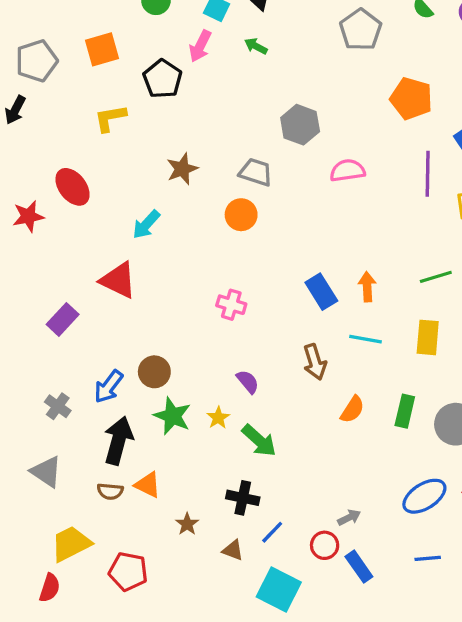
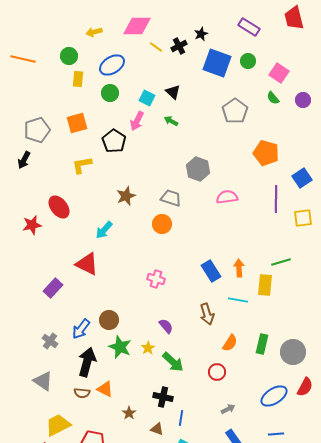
yellow rectangle: (428, 337) -> (265, 285), moved
blue line: (272, 532) -> (181, 418), turned -35
red circle: (325, 545) -> (217, 372), moved

